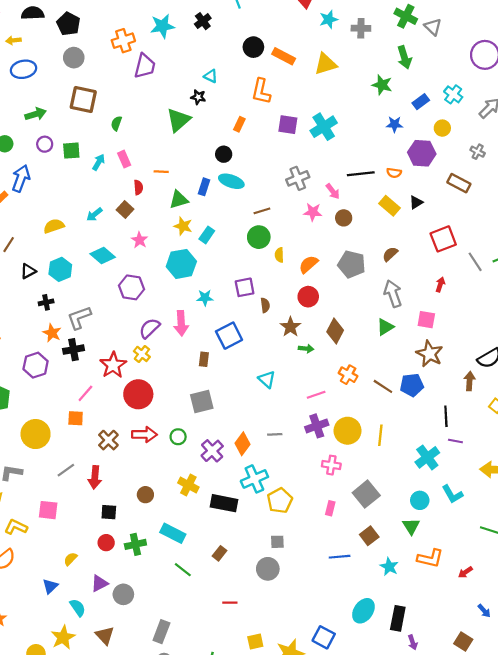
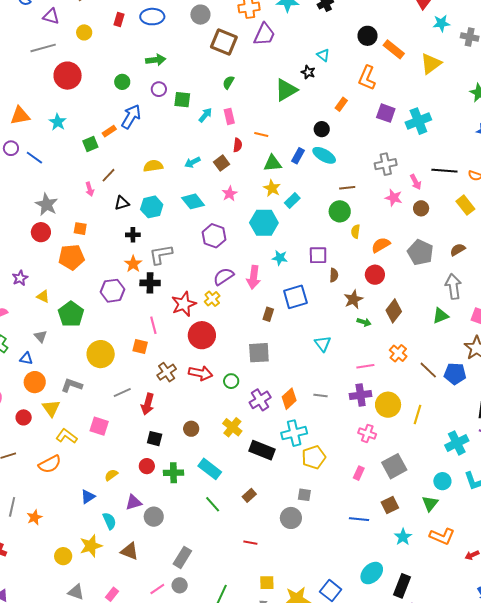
yellow triangle: (326, 64) -> (431, 64), turned -30
brown square: (83, 100) -> (224, 42), moved
pink line: (85, 393) -> (153, 325), turned -66
brown triangle: (105, 635) -> (130, 551), turned -36

